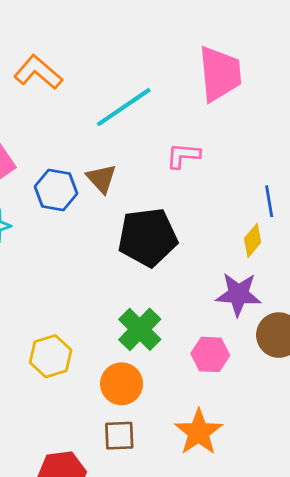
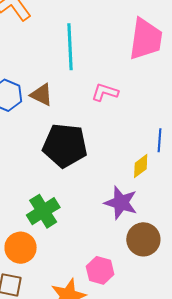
cyan line: (124, 107) -> (70, 47), turned -72
brown triangle: (102, 178) -> (41, 95), turned -35
pink hexagon: (210, 354) -> (100, 270), moved

